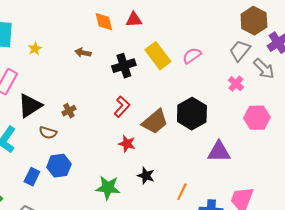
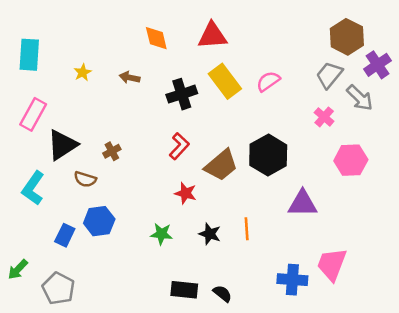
red triangle: (134, 20) -> (212, 36), moved, size x1.4
yellow star: (35, 49) -> (83, 72), moved
green star: (108, 188) -> (161, 234), moved, size x0.7
orange line: (182, 192) -> (247, 229), moved, turned -30

